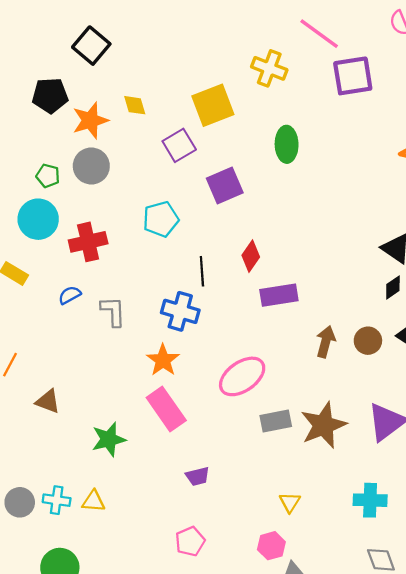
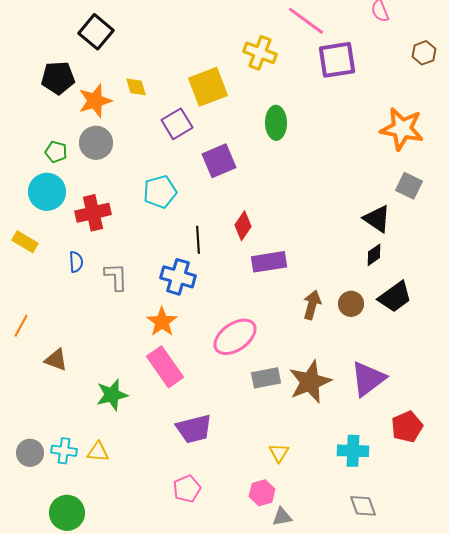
blue semicircle: (70, 295) -> (76, 262), turned 115
purple trapezoid: (198, 476) -> (194, 429), size x1.6

